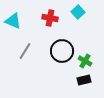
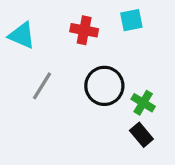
cyan square: (78, 12) -> (131, 20), turned 32
black rectangle: (84, 80) -> (141, 135), turned 64

